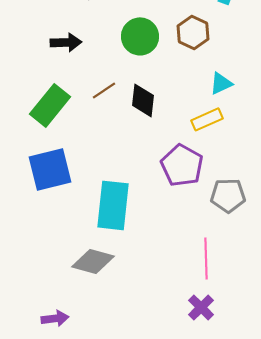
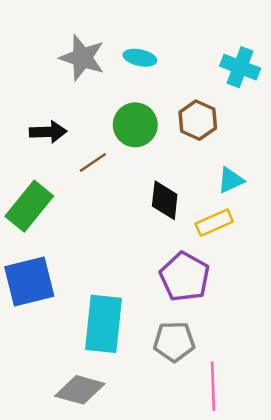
brown line: (104, 90) -> (93, 163), moved
black diamond: (143, 100) -> (165, 200), moved
gray pentagon: (228, 195) -> (174, 342), moved

